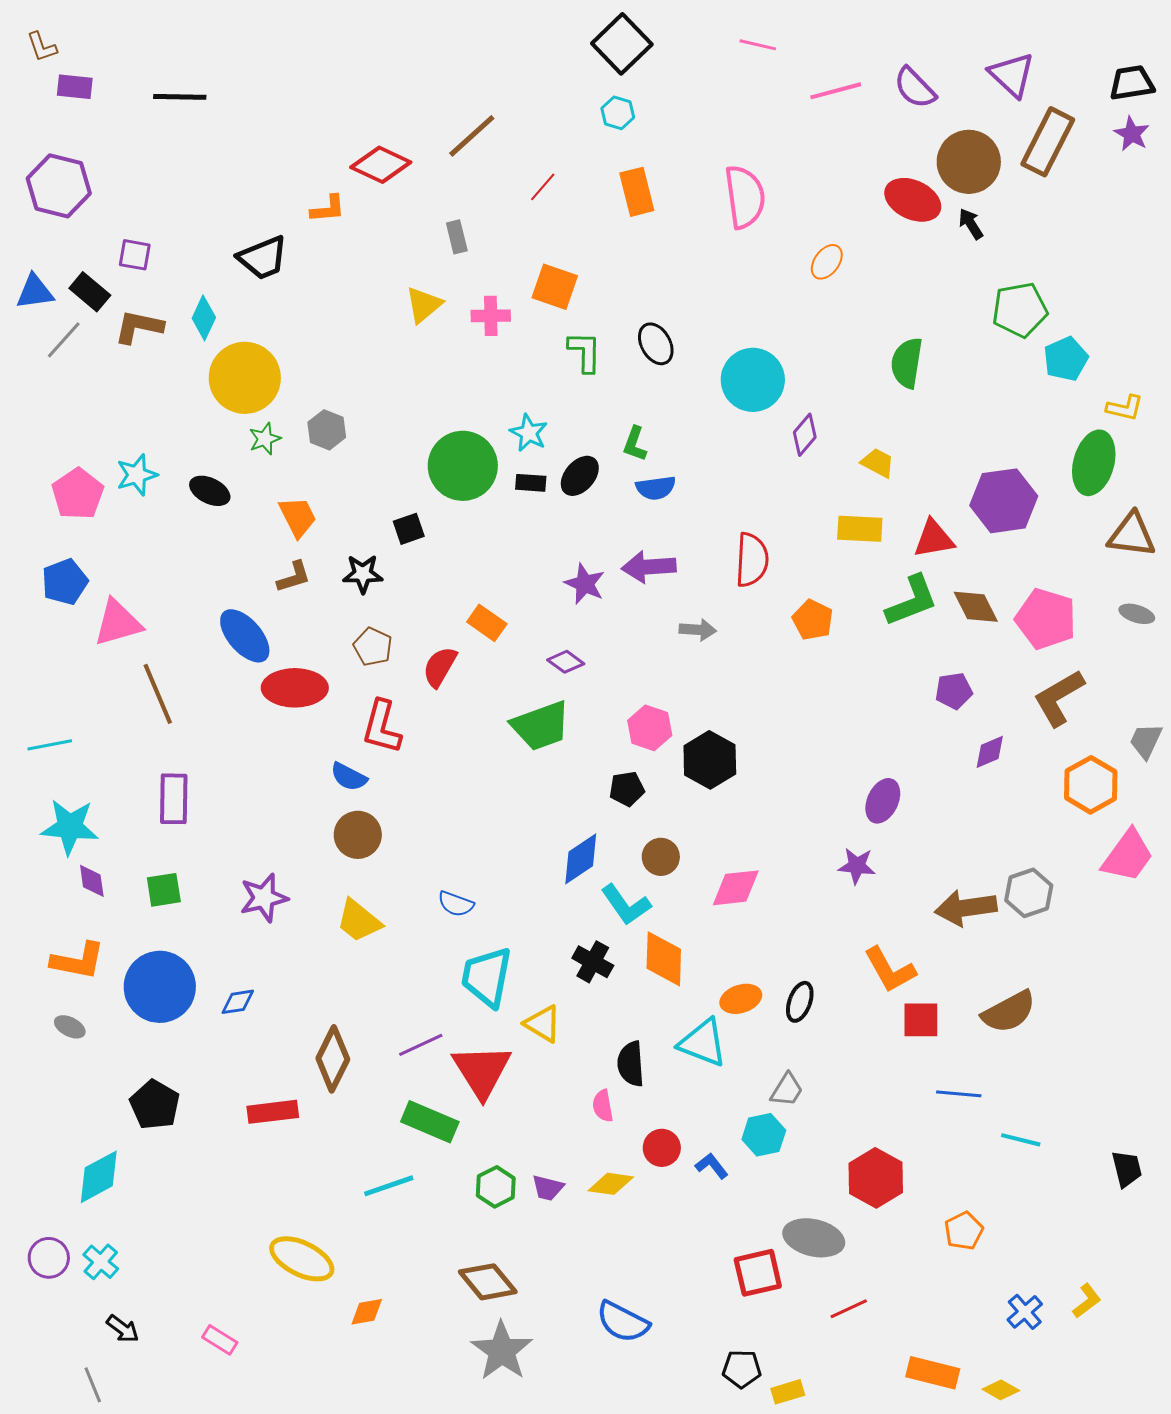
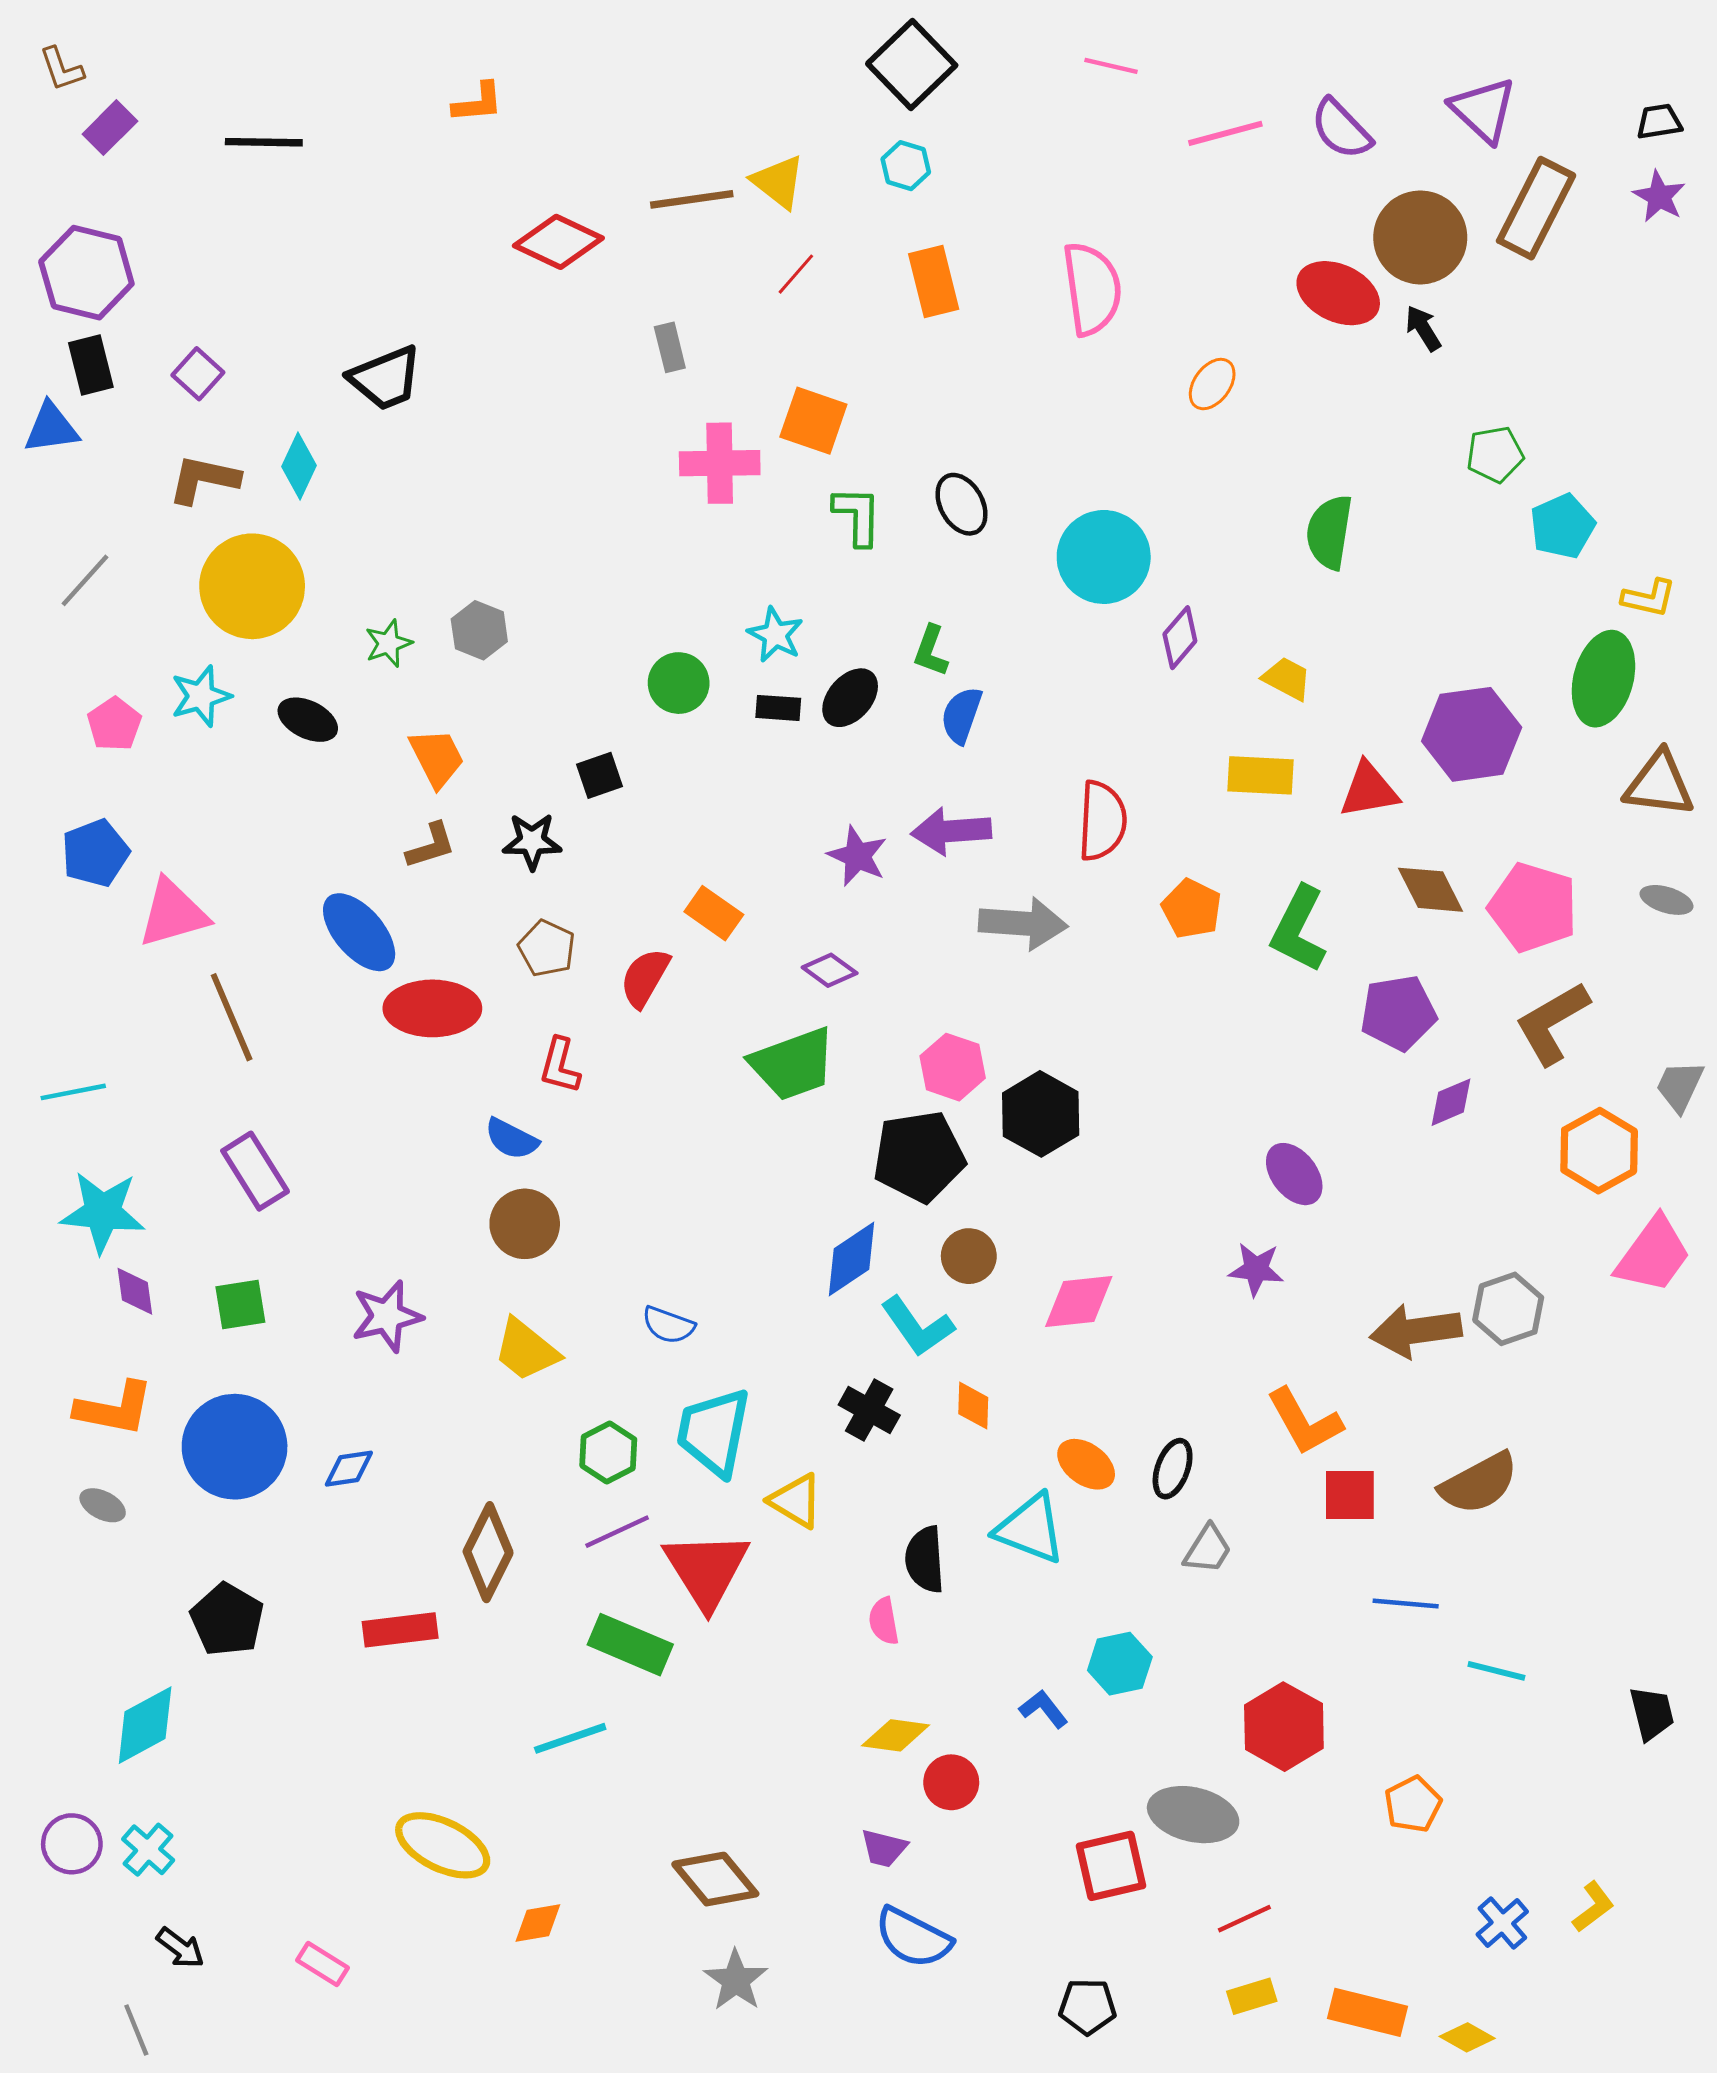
black trapezoid: (1132, 83) -> (1659, 122), size x0.7
purple rectangle: (75, 87) -> (110, 128), turned -51
brown line: (472, 136) -> (692, 199), turned 34
orange L-shape: (328, 209) -> (478, 103), moved
purple square: (135, 255) -> (198, 374), turned 32
black rectangle: (90, 292) -> (91, 365), moved, turned 36
yellow triangle: (424, 305) -> (778, 182), moved, turned -42
green pentagon: (1020, 310) -> (1495, 454), size x0.7
pink cross: (491, 316) -> (720, 463), size x1.4
gray line: (64, 340) -> (85, 580), moved
yellow circle: (245, 378) -> (252, 586), moved
green circle: (463, 466) -> (679, 683), size x0.6
blue semicircle: (656, 488) -> (961, 715), turned 117
pink pentagon: (78, 494) -> (114, 724), size x0.7
green L-shape: (912, 601) -> (1299, 929), moved, turned 138
gray arrow: (698, 630) -> (1023, 923), size x1.6
purple pentagon: (954, 691) -> (1398, 1013), size x1.4
red L-shape: (382, 727) -> (560, 1066), size x0.7
black pentagon: (627, 789) -> (919, 1156), size x1.8
purple rectangle: (174, 799) -> (255, 1171), turned -33
purple ellipse: (883, 801) -> (1294, 1174), turned -63
orange diamond: (664, 959) -> (973, 1406), size x0.6
orange ellipse: (741, 999) -> (1086, 1464), turned 54
gray trapezoid: (787, 1090) -> (1208, 1549), moved
red circle: (662, 1148) -> (951, 1782), moved
green hexagon: (496, 1187) -> (608, 1453), moved
purple trapezoid: (548, 1188) -> (884, 1848), moved
gray star: (502, 1351) -> (736, 1980), size x0.7
yellow rectangle: (788, 1392) -> (1252, 1996), moved

